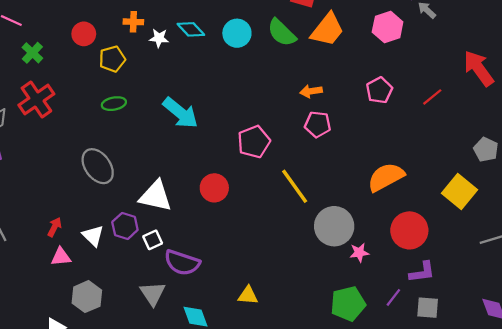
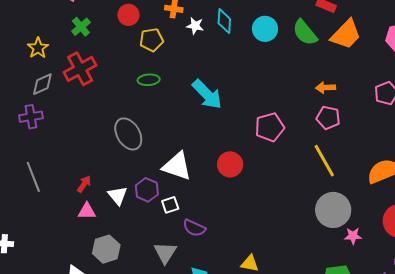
cyan diamond: (191, 29) -> (224, 21), turned 40
yellow line: (295, 186) -> (324, 161), moved
purple semicircle: (182, 263) -> (194, 228), size x0.7

